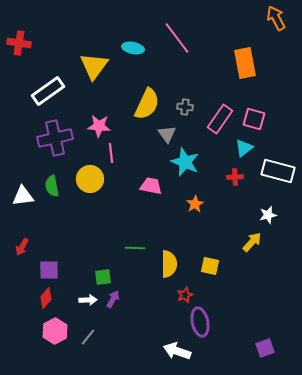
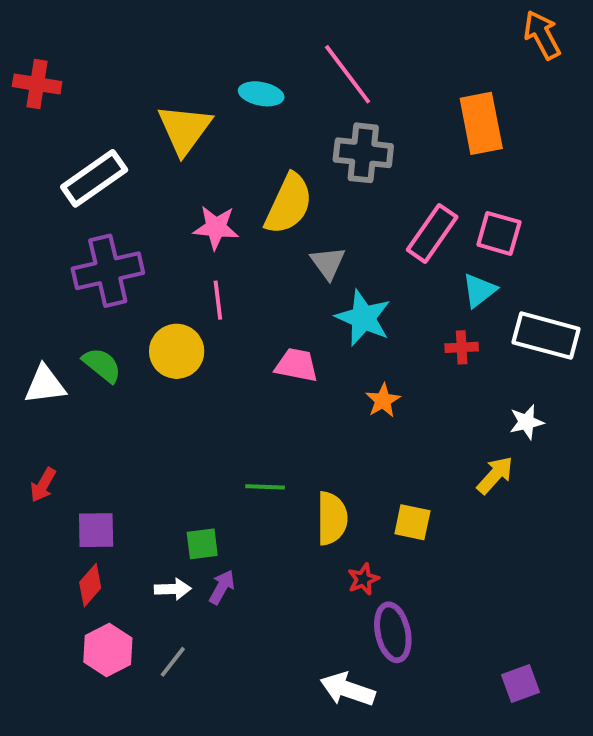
gray cross: (185, 107) -> (363, 153), moved, size x1.8
pink star: (99, 126) -> (216, 227), moved
green semicircle: (52, 186) -> (102, 365), turned 140

